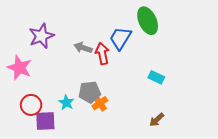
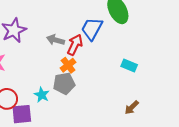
red arrow: (102, 54) -> (75, 45), turned 40
orange cross: (100, 103) -> (68, 65), moved

